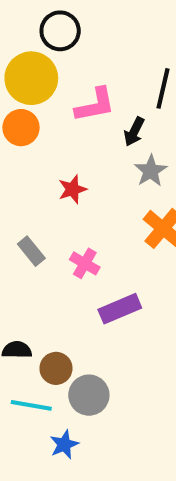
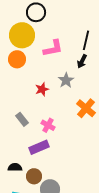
black arrow: (134, 132) -> (82, 61), moved
gray star: (151, 171) -> (66, 80), moved
purple rectangle: (120, 309) -> (39, 147), moved

